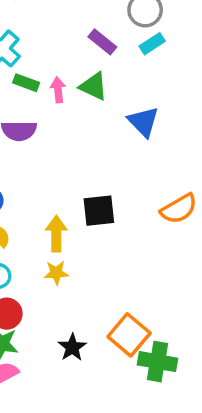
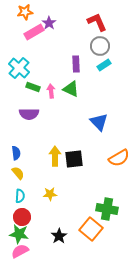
purple rectangle: (102, 42) -> (76, 64), turned 49
blue triangle: (143, 122) -> (99, 122), moved
yellow arrow: (56, 234) -> (55, 156), moved
green cross: (157, 362) -> (107, 209), moved

